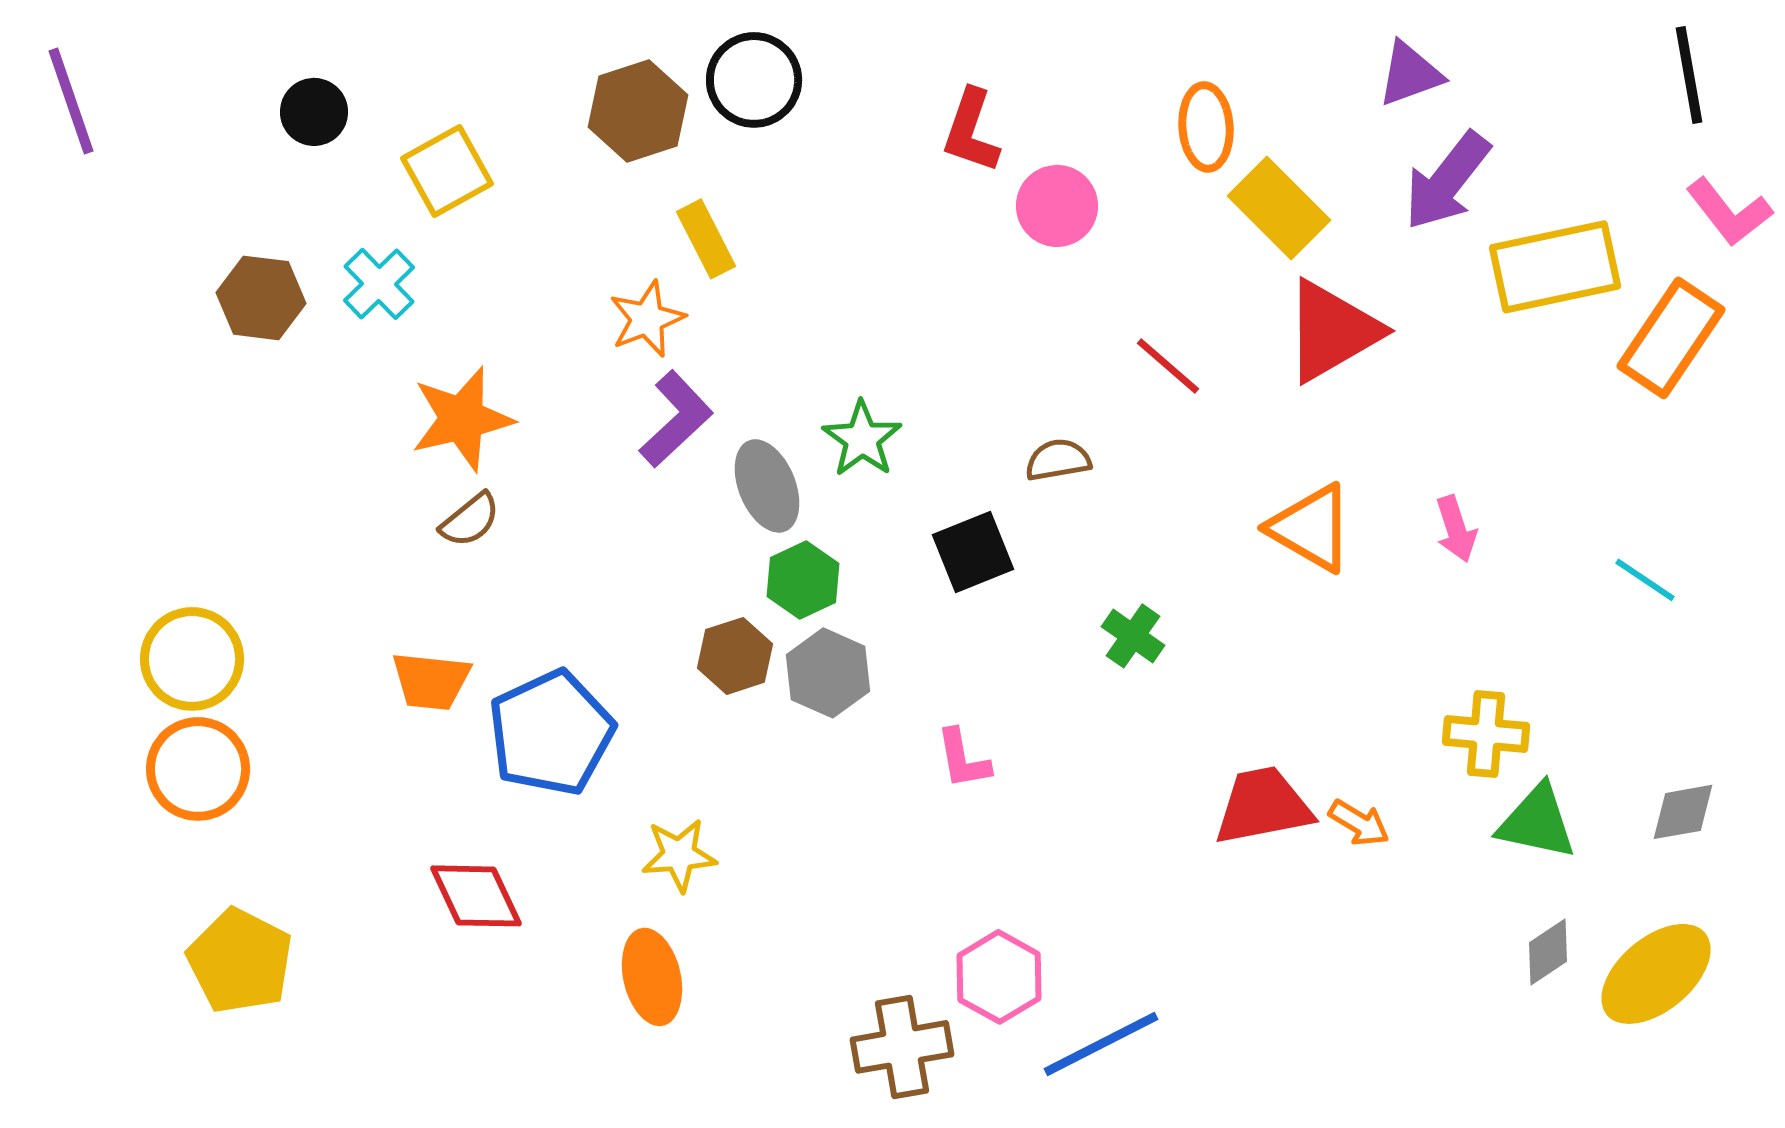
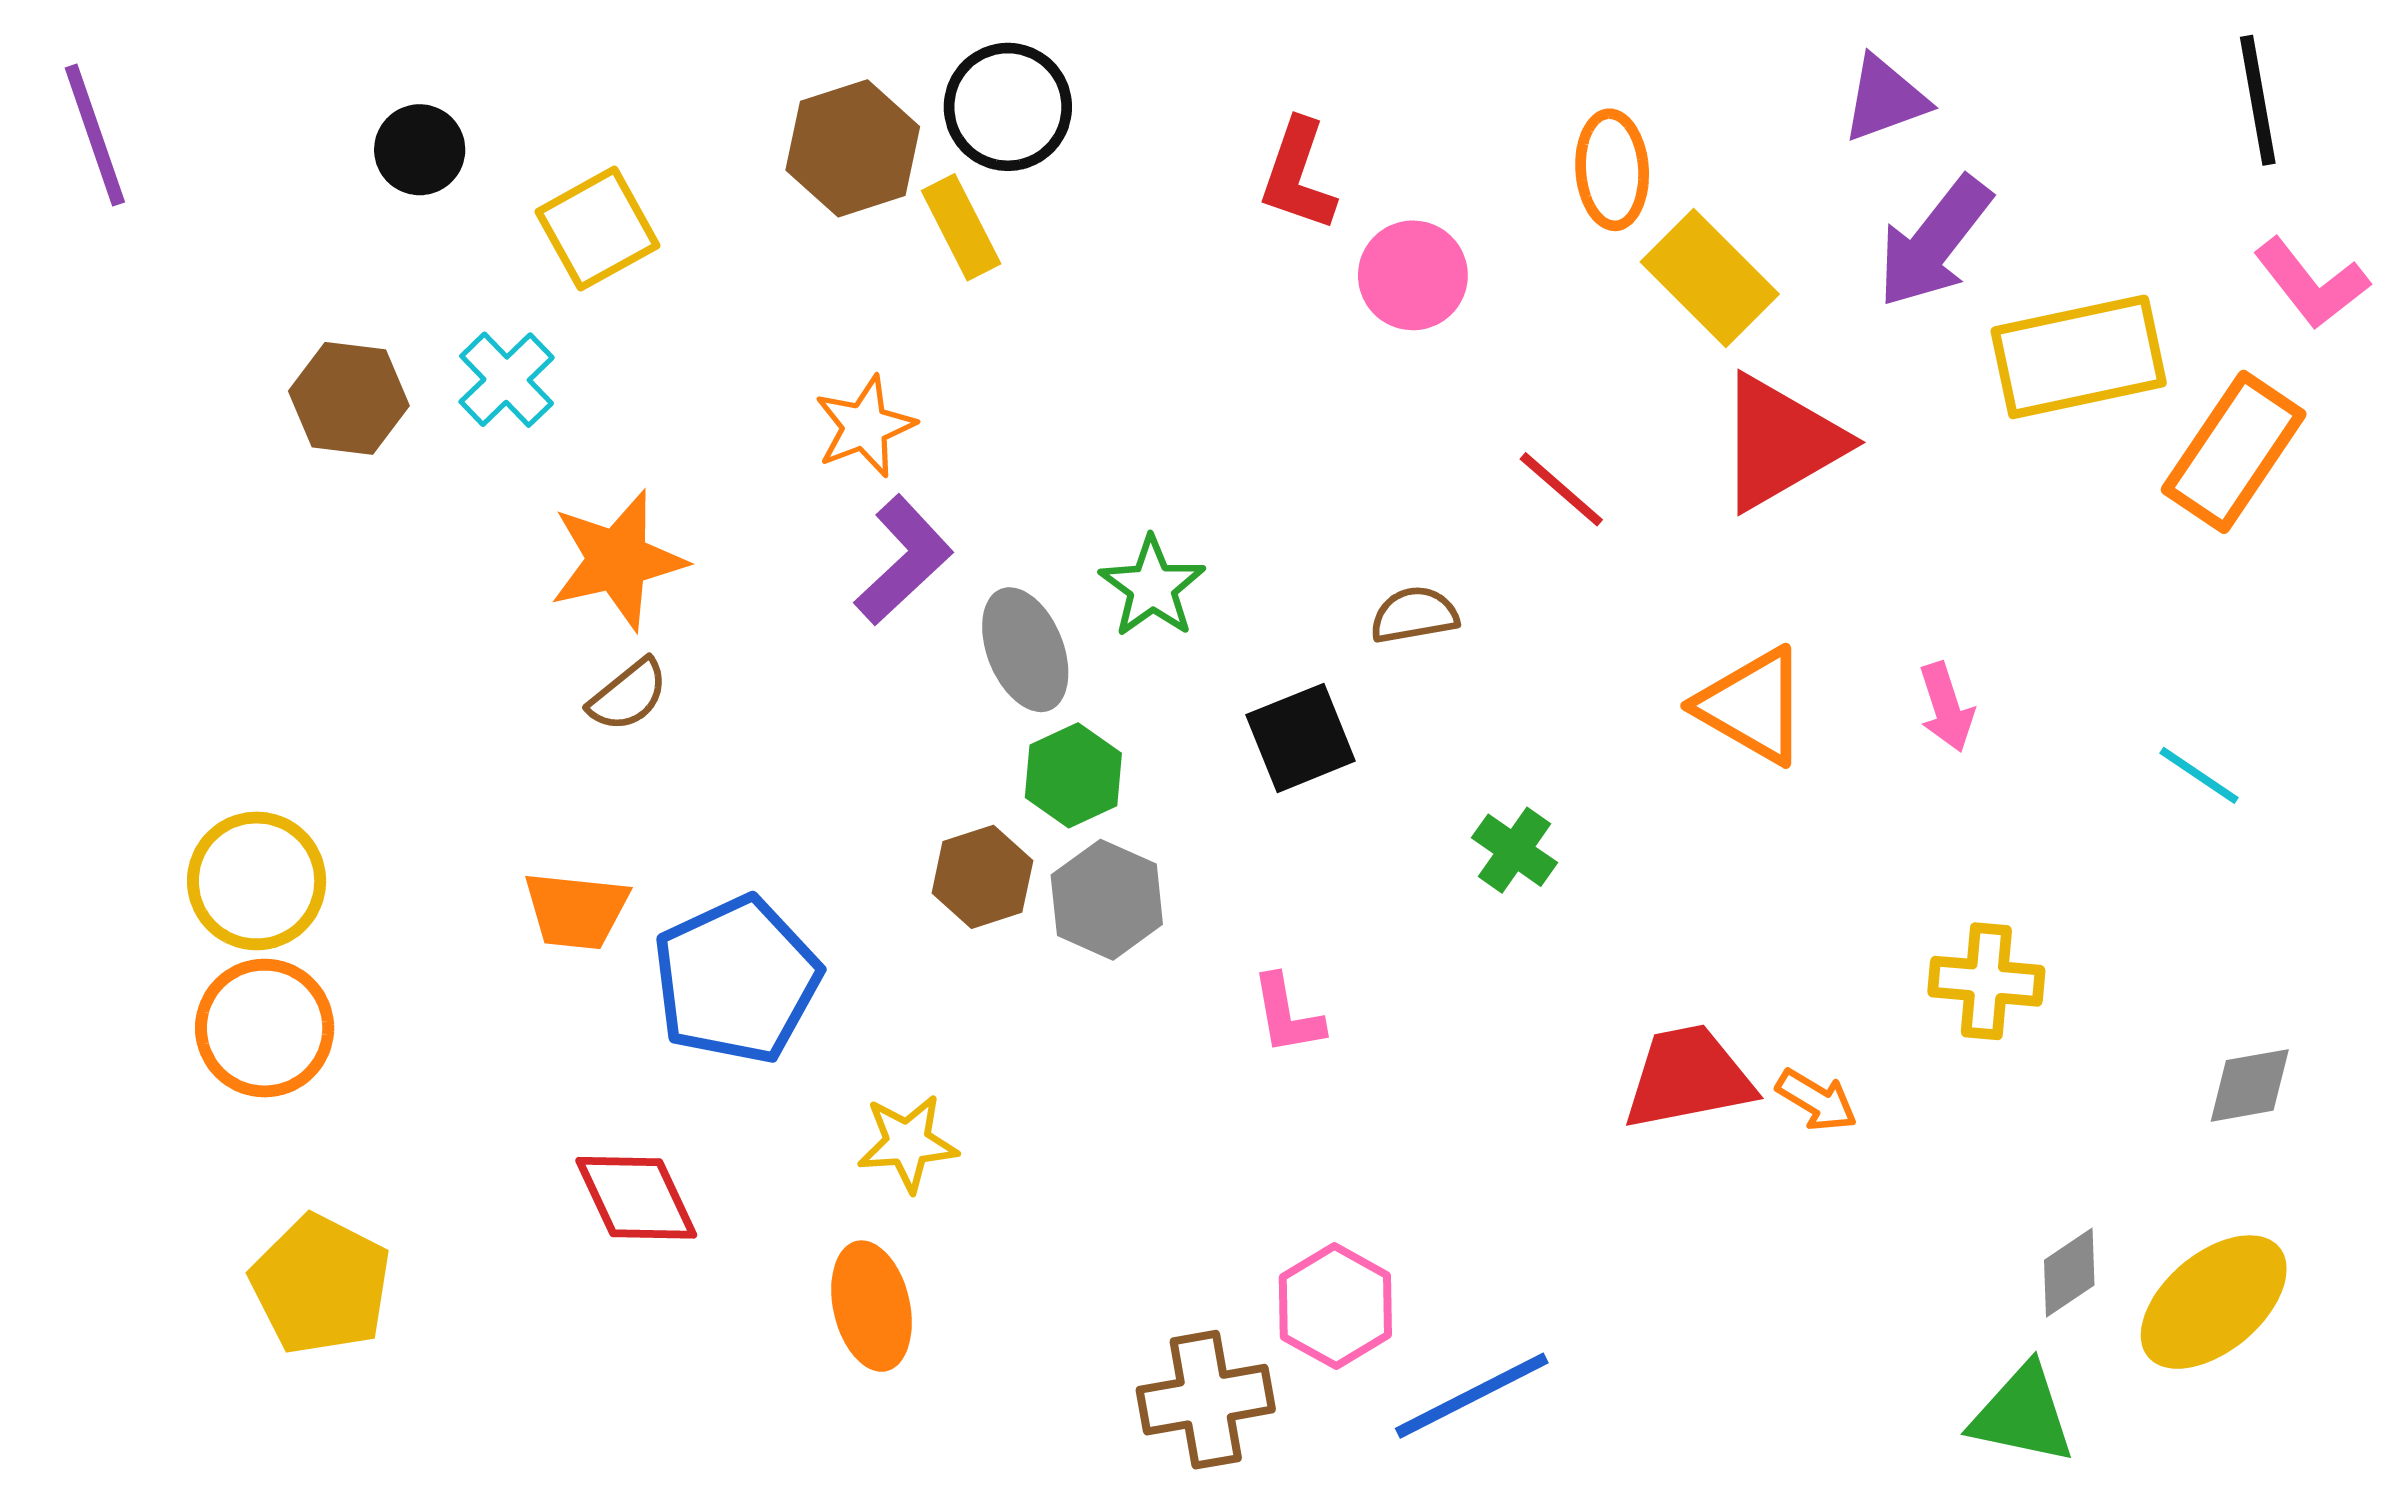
yellow rectangle: (706, 239) -> (961, 227), moved
green triangle: (1537, 822) -> (2022, 1414), moved

